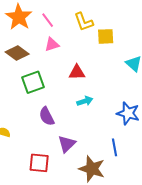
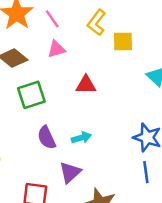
yellow L-shape: (84, 22) -> (97, 23), turned 55
cyan arrow: (85, 101) -> (81, 138), moved
blue line: (115, 147) -> (146, 172), moved

